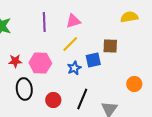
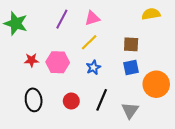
purple line: (44, 22) -> (62, 19), turned 30
blue square: (93, 60) -> (131, 67), moved
orange circle: (134, 84) -> (156, 84), size x1.6
black ellipse: (24, 89) -> (34, 100), moved

